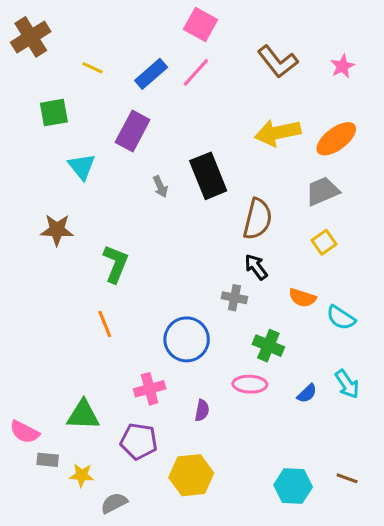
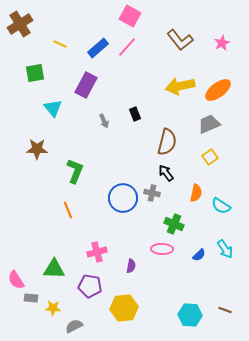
black rectangle: (208, 176) -> (135, 114), size x0.5
orange semicircle: (302, 298) -> (196, 193), turned -96
blue circle: (187, 339) -> (123, 198), moved
pink semicircle: (25, 432) -> (16, 280), turned 30

